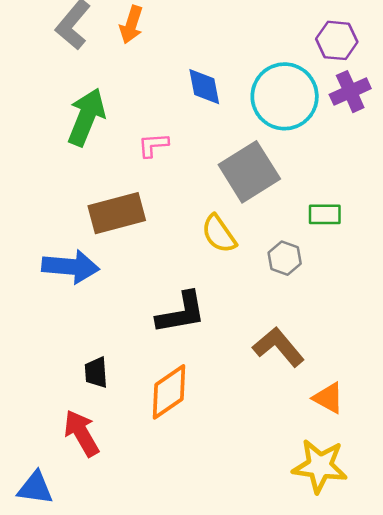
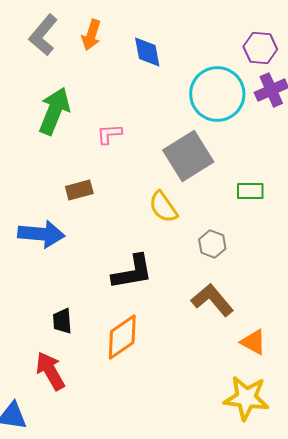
blue diamond: (204, 87) -> (147, 52), moved
brown rectangle: (117, 213) -> (79, 190), size x0.6
gray hexagon: (285, 258) -> (212, 244), moved

